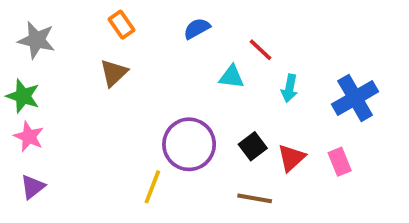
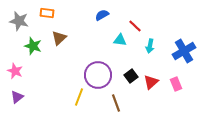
orange rectangle: (121, 25) -> (47, 13), moved, turned -48
green star: (23, 96) -> (33, 46), moved
brown line: (255, 198) -> (116, 103), moved, turned 60

